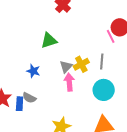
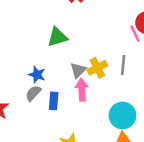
cyan circle: (104, 90) -> (122, 115), moved
gray semicircle: (29, 98) -> (33, 93), moved, turned 104
blue rectangle: (20, 104) -> (54, 101), moved

